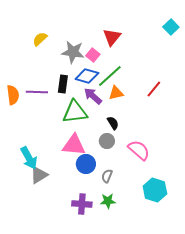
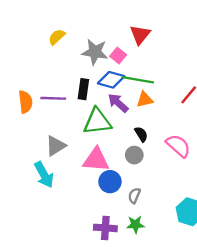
green line: (110, 76) -> (138, 80), turned 52
pink semicircle: (139, 150) -> (178, 146), moved
gray triangle: (39, 175) -> (56, 146), moved

